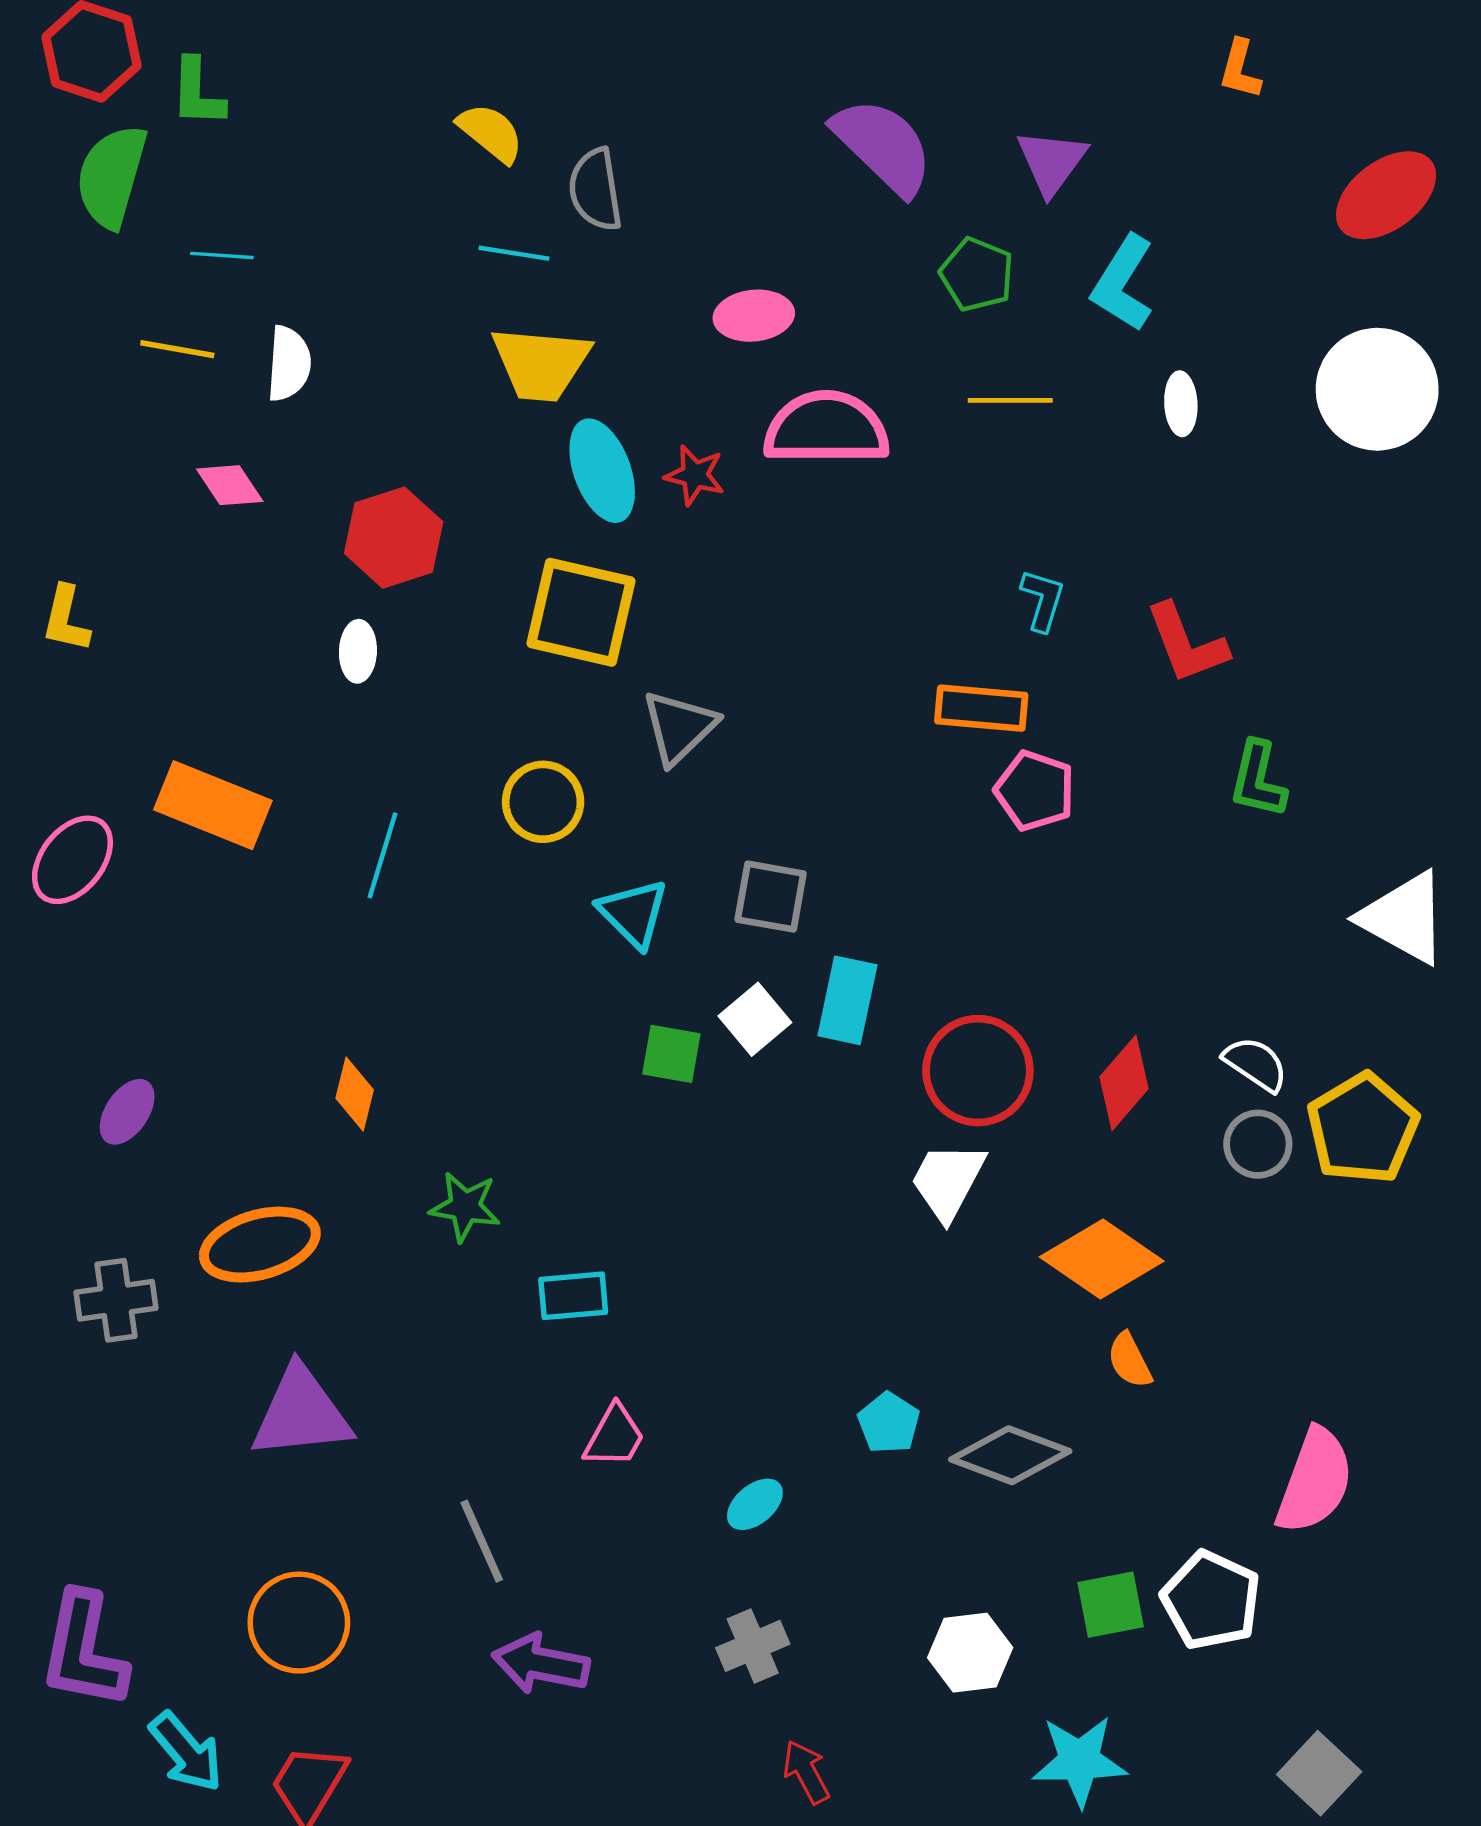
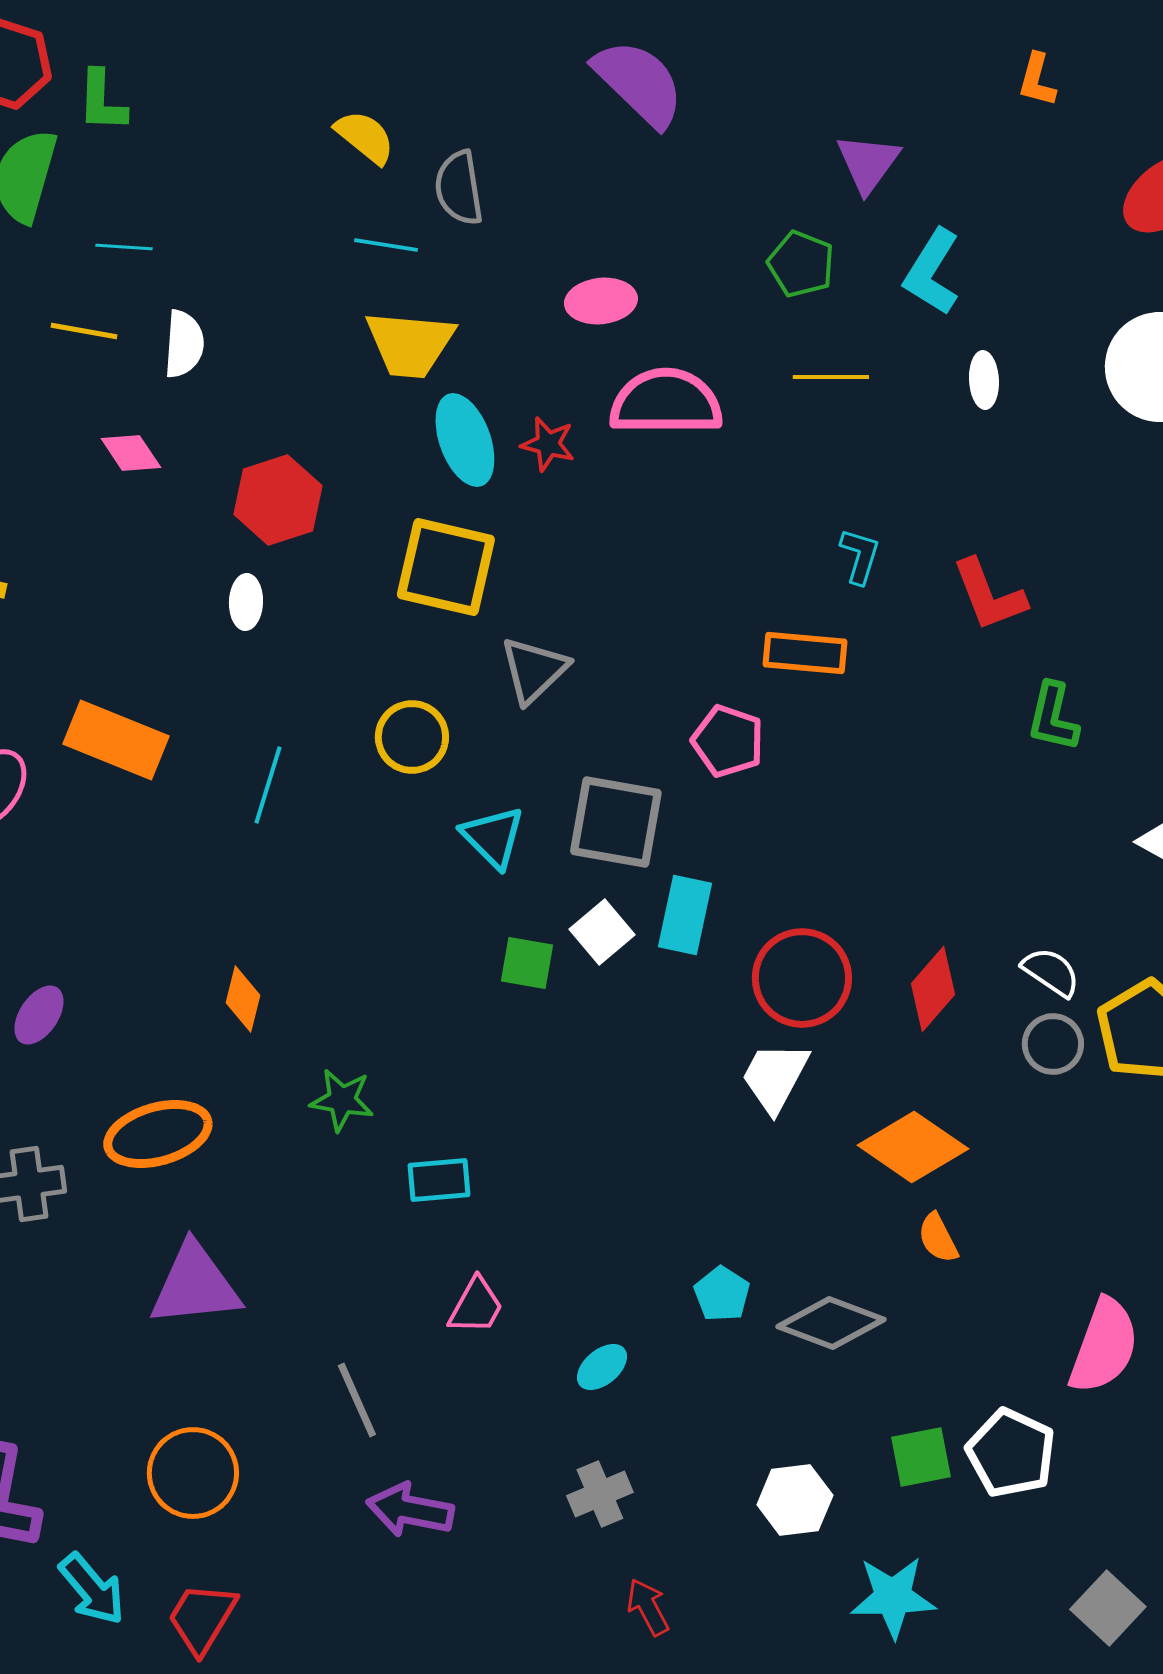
purple semicircle: (883, 146) -> (639, 83), moved
pink pentagon: (1035, 791) -> (728, 741), moved
gray square: (771, 897) -> (616, 822), size x1.4

